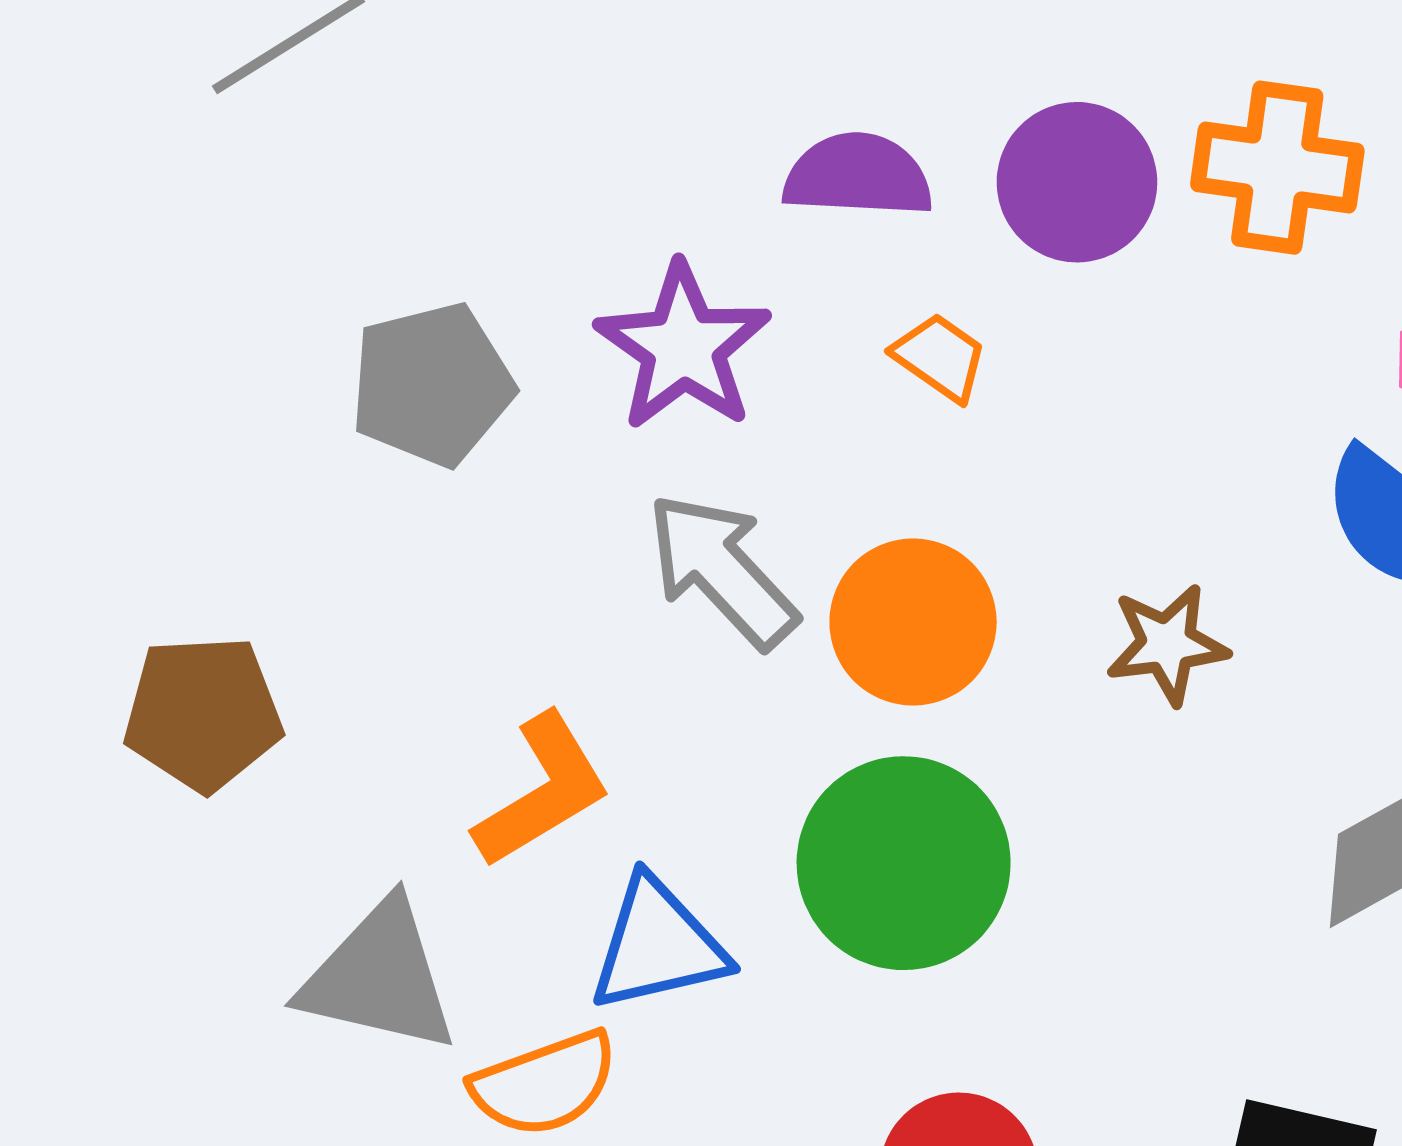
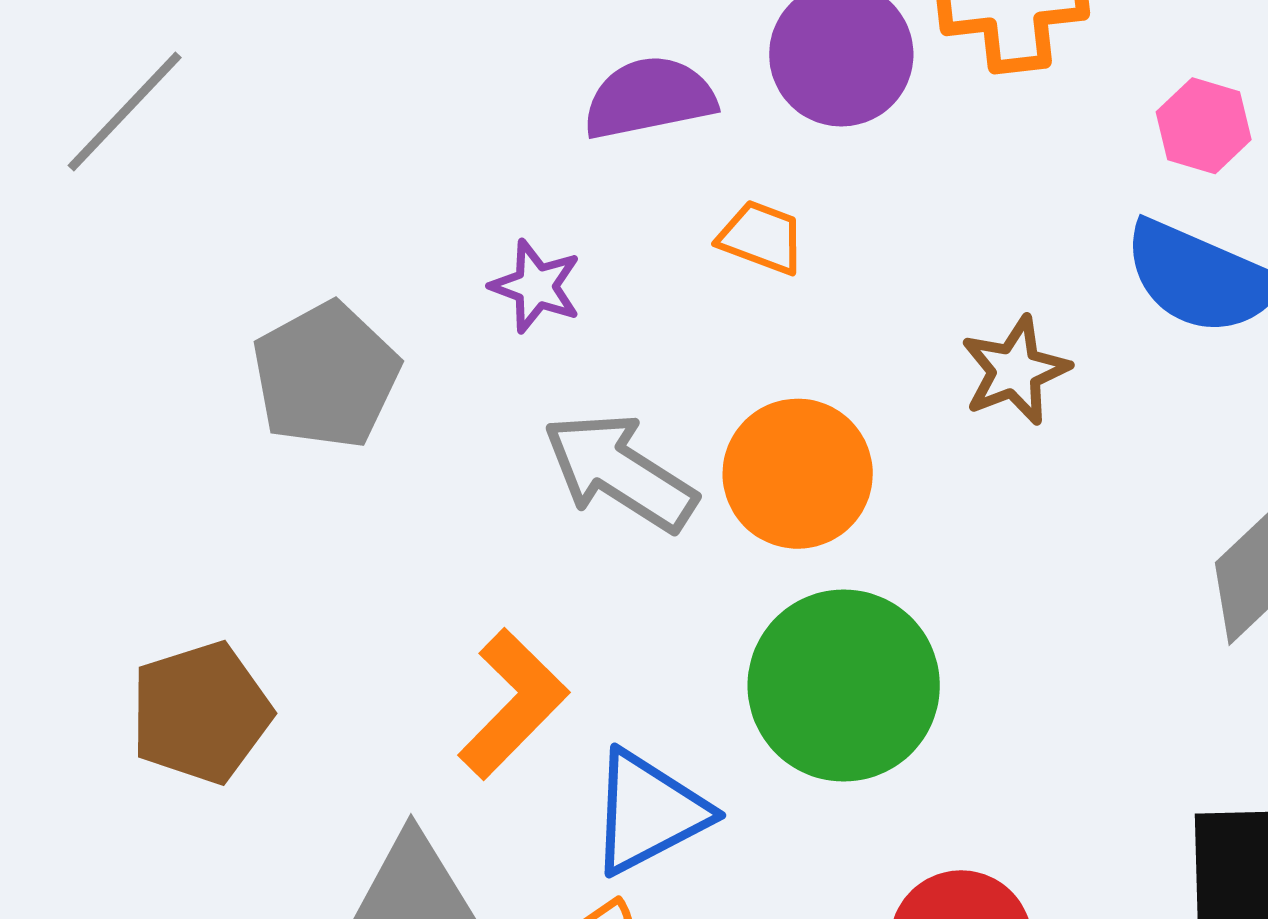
purple star: (683, 347) -> (536, 286), size x0.6
brown star: (1167, 644) -> (1015, 370), moved

